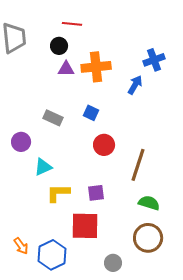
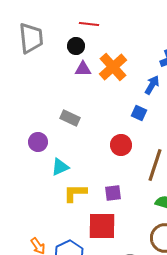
orange cross: (96, 67) -> (113, 67), turned -36
blue square: (91, 113) -> (139, 113), moved

